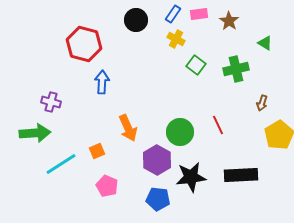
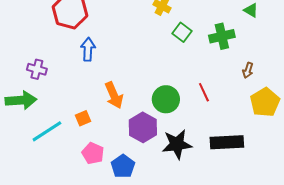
blue pentagon: (158, 199) -> (123, 166), moved, turned 30

